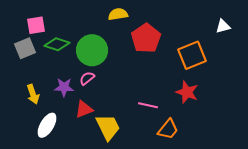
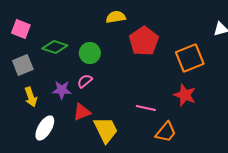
pink square: (36, 25) -> (21, 29), moved, turned 30
gray square: (25, 48) -> (23, 65), moved
green circle: (92, 50) -> (90, 53), size x0.7

